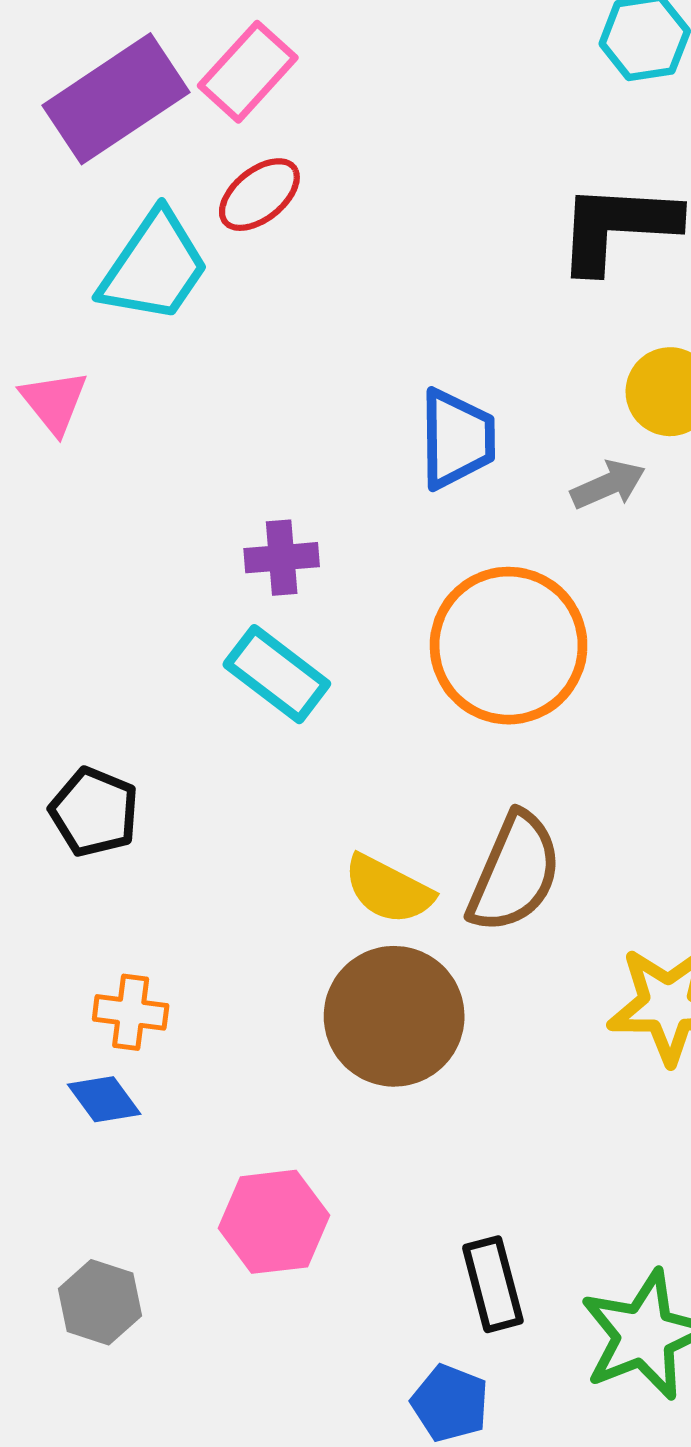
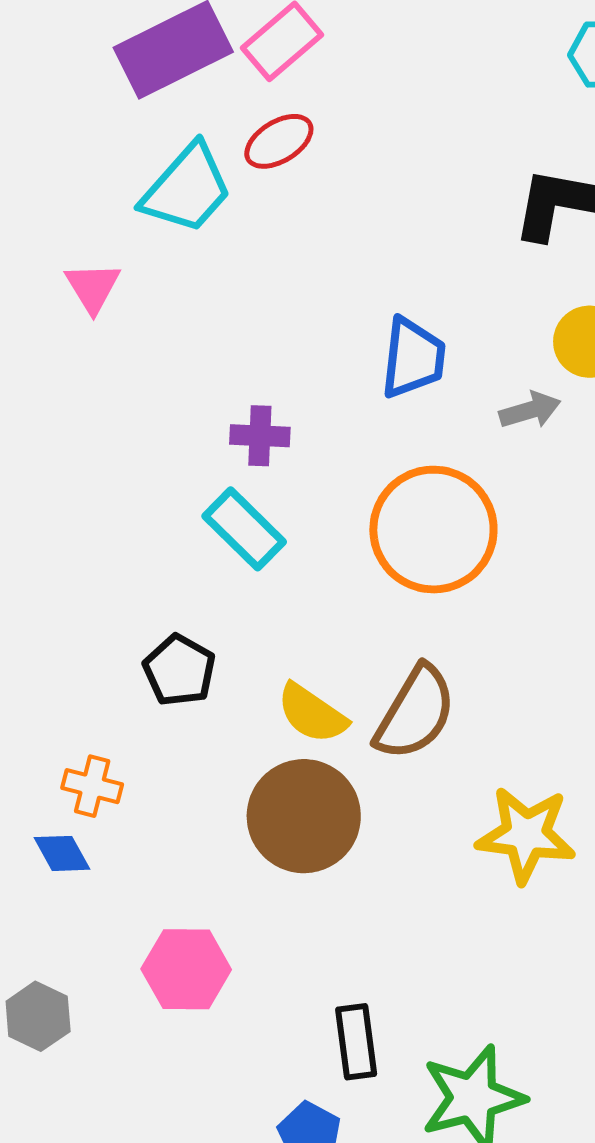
black pentagon: (94, 812) -> (179, 670), moved

